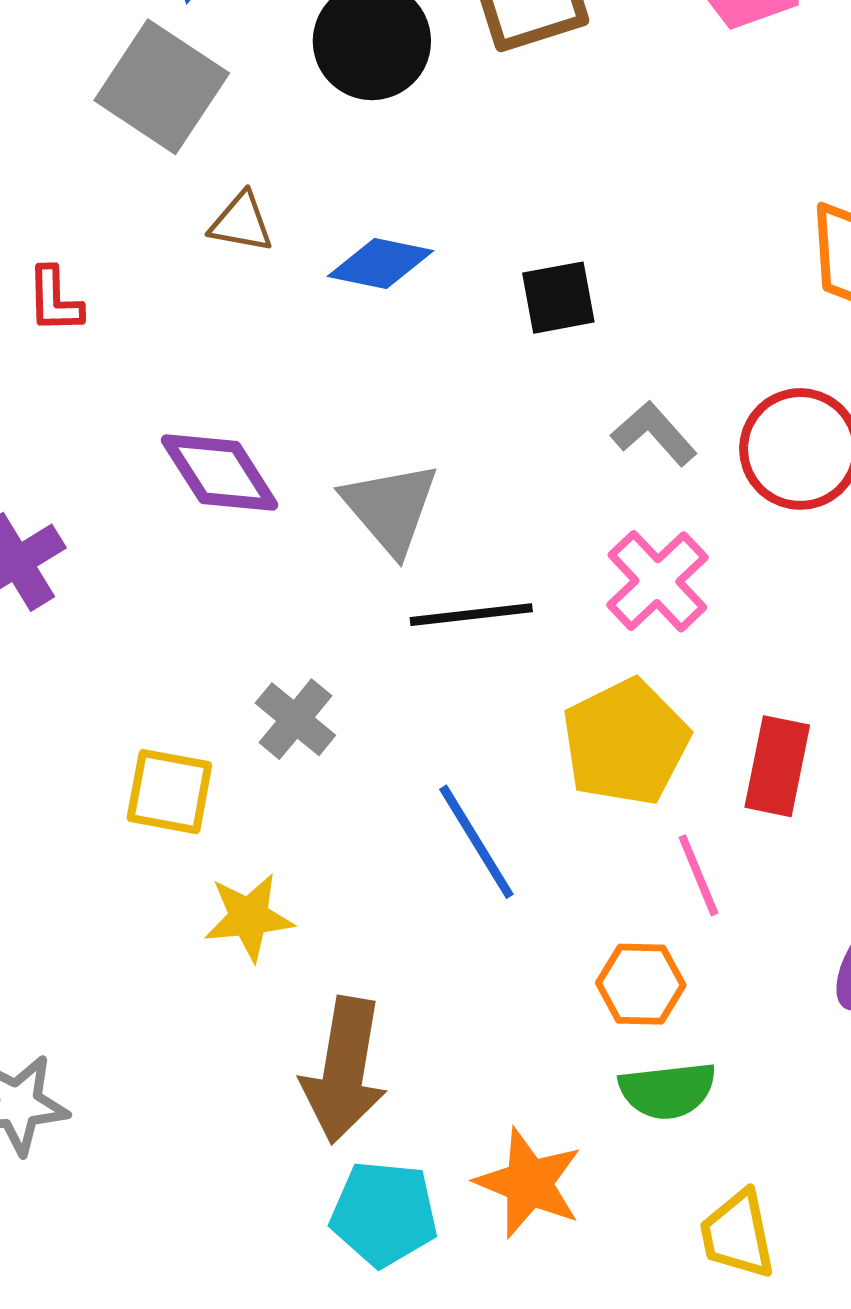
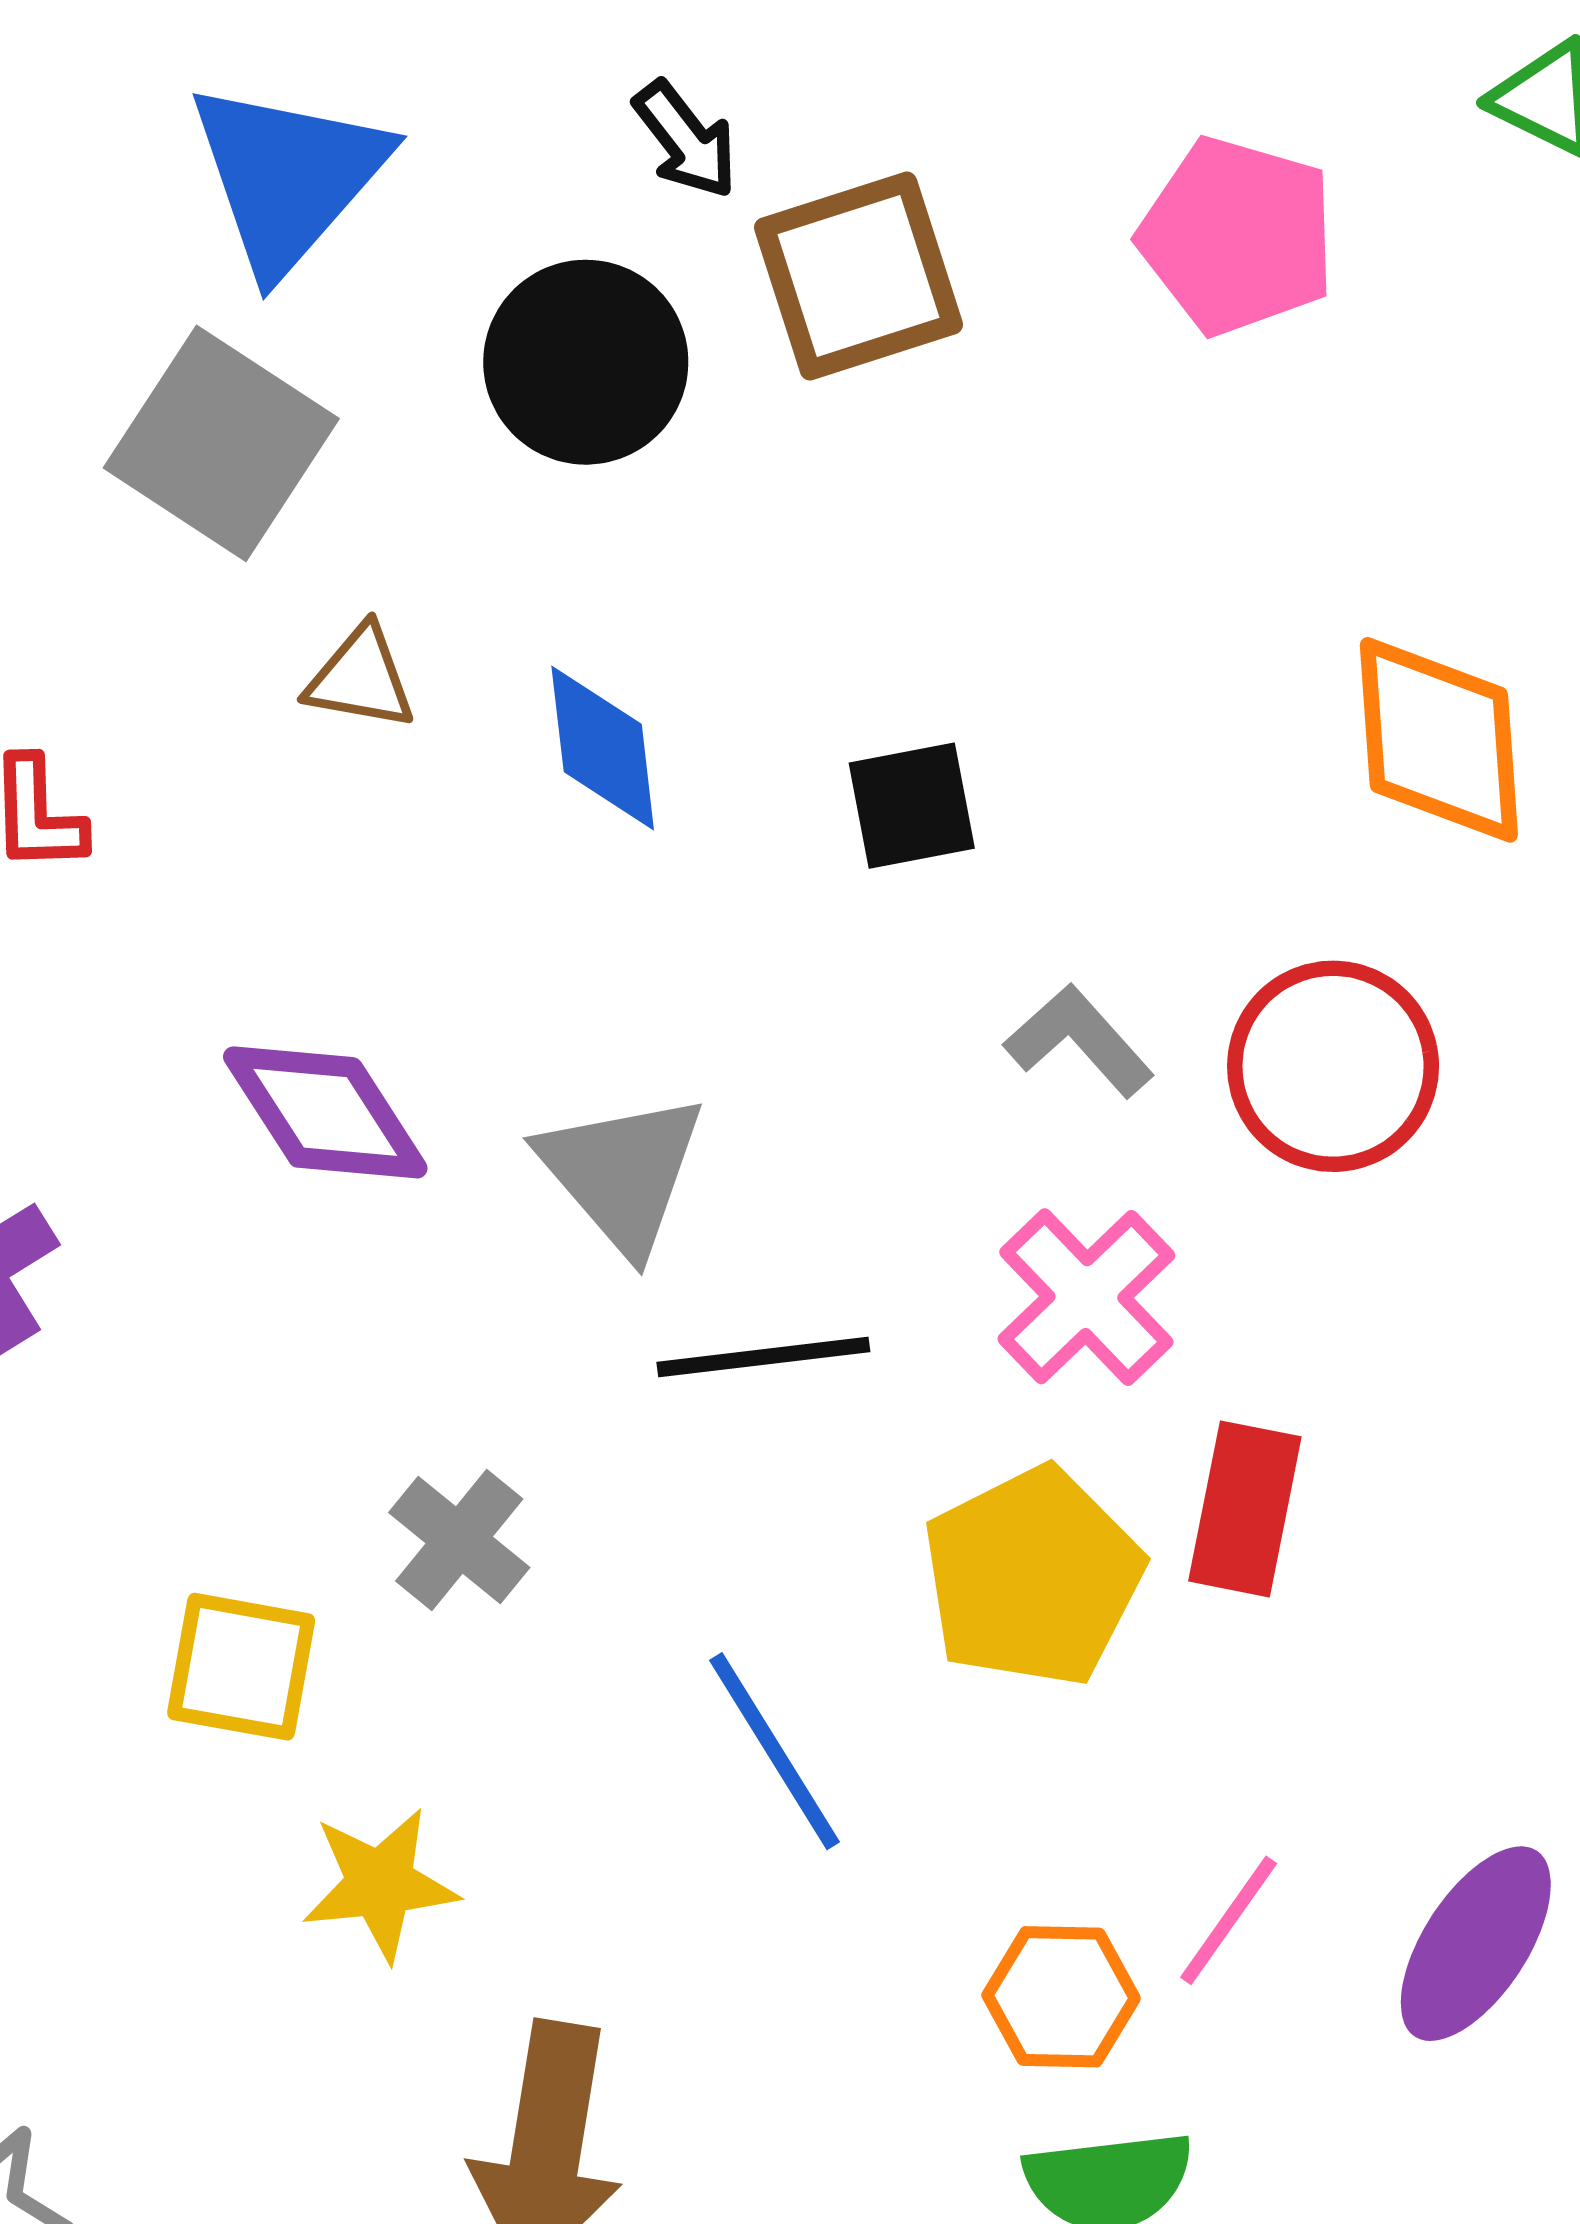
blue diamond: (381, 263) -> (603, 748), turned 72
red rectangle: (777, 766) -> (1245, 1509), moved
pink line: (698, 875) -> (1229, 1920), moved, turned 58

